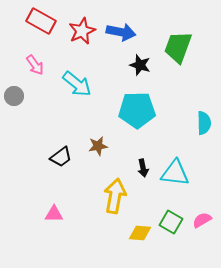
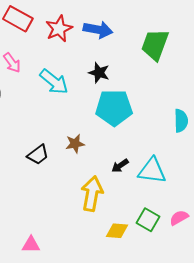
black star: (140, 65) -> (99, 73), moved
black arrow: (143, 168) -> (120, 166), turned 66
pink triangle: (54, 214) -> (31, 245), moved

